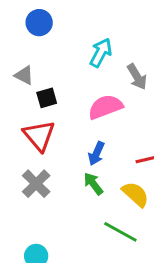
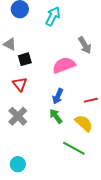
cyan arrow: (101, 53) -> (53, 16), moved
red triangle: (39, 135) -> (20, 84), size x0.7

